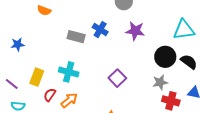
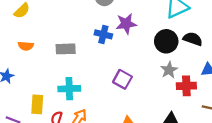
orange semicircle: (44, 10) -> (26, 46), moved
blue cross: (100, 30) -> (103, 34), moved

